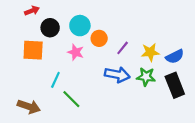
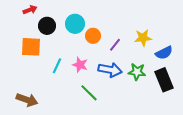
pink star: (76, 52) -> (80, 65), moved
yellow star: (150, 52) -> (143, 38), moved
cyan line: (55, 80) -> (57, 66), moved
green line: (71, 99) -> (89, 93), moved

